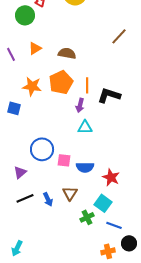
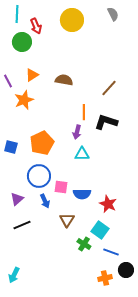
brown line: (119, 36) -> (109, 88), moved
orange pentagon: (61, 82) -> (42, 143), moved
orange star: (32, 86) -> (24, 100), moved, turned -30
blue square: (14, 108) -> (11, 147), moved
blue arrow: (48, 199) -> (45, 201), moved
green cross: (87, 217) -> (84, 244), turned -32

